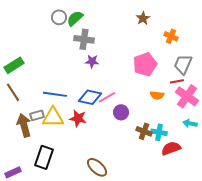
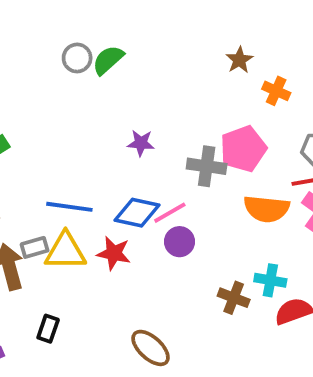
orange cross: (171, 36) -> (276, 91), moved
gray cross: (84, 39) -> (207, 166), moved
orange semicircle: (157, 95) -> (266, 209), size x1.6
purple circle: (121, 112) -> (180, 242), moved
brown cross: (144, 131) -> (234, 298), moved
black rectangle: (44, 157) -> (48, 329), size x0.6

